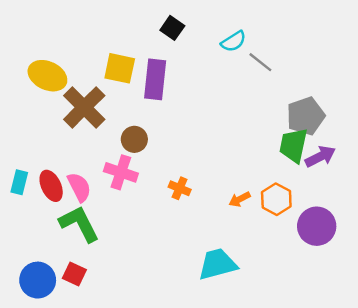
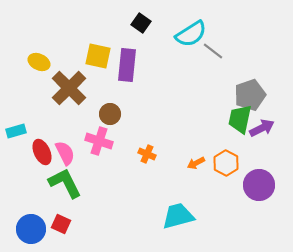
cyan semicircle: (233, 41) -> (191, 34), size x1.5
yellow ellipse: (47, 76) -> (39, 62), size x0.7
cyan rectangle: (19, 182) -> (16, 131), moved, turned 60

